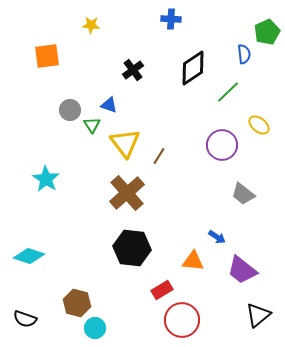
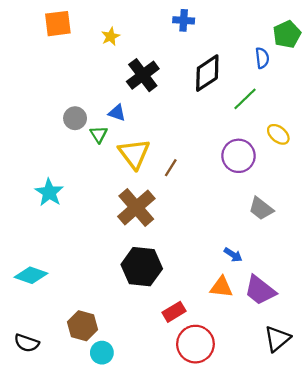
yellow star: (91, 25) -> (111, 36), moved, turned -30
orange square: (47, 56) -> (58, 24), moved
black cross: (133, 70) -> (143, 75), size x1.4
orange triangle: (193, 261) -> (221, 287), moved

